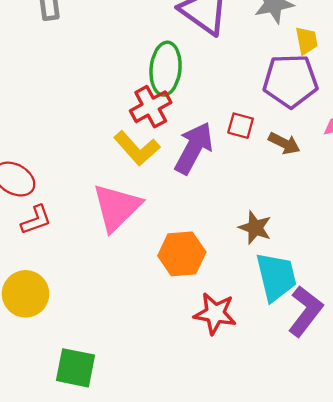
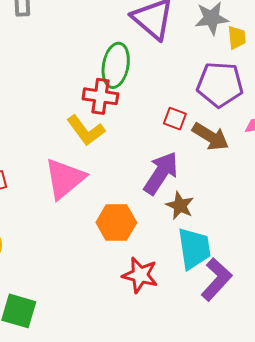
yellow trapezoid: (307, 41) -> (237, 38), moved
red cross: (151, 107) -> (100, 96), turned 32
brown arrow: (284, 143) -> (210, 137), size x1.4
purple arrow: (194, 148) -> (161, 173), moved

